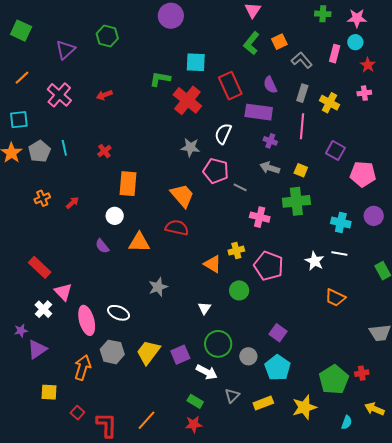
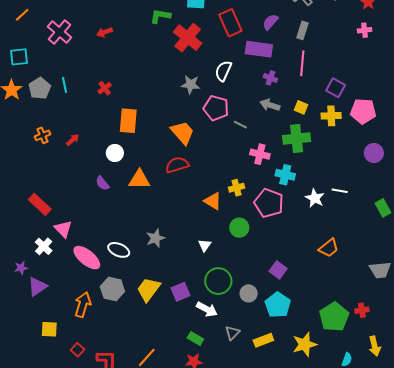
purple semicircle: (270, 85) -> (270, 22), turned 66
yellow cross: (330, 103) -> (331, 116), moved, turned -30
cyan cross: (341, 222) -> (285, 175), moved
red semicircle: (177, 228) -> (177, 165), turned -30
gray star: (158, 287) -> (155, 238), moved
orange trapezoid: (335, 298) -> (329, 248), moved, turned -65
pink ellipse: (87, 320) -> (87, 258), turned -36
yellow arrow: (374, 409) -> (375, 346), turned -126

